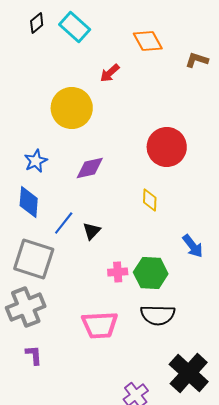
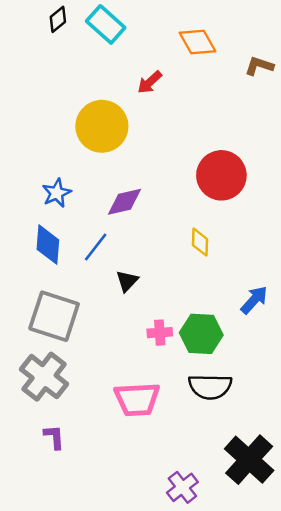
blue line: (64, 223) -> (96, 247), moved
blue arrow: (193, 246) -> (254, 300), turned -100
gray cross: (26, 307) -> (44, 377), turned -30

